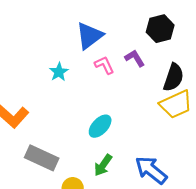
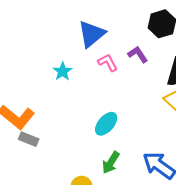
gray rectangle: (42, 158) -> (29, 139), moved, size x0.6

